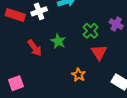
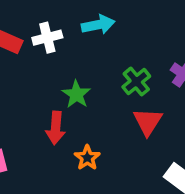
red arrow: (35, 48) -> (56, 128), moved, turned 36
orange star: (79, 75) -> (87, 158), moved

